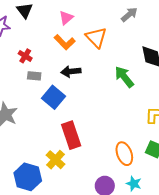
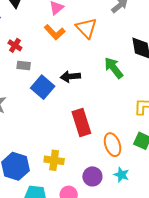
black arrow: (71, 72) -> (70, 76), moved
red rectangle: (71, 135) -> (81, 122), moved
yellow cross: (55, 160) -> (54, 160), moved, turned -36

